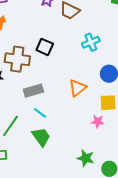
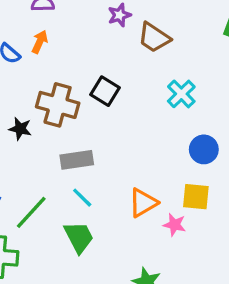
cyan cross: (91, 42) -> (181, 94), turned -30
orange triangle: (78, 88) -> (143, 203), moved

